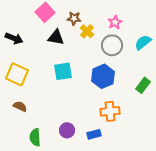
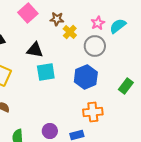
black triangle: (56, 37) -> (35, 50), moved
cyan semicircle: (143, 42) -> (118, 26), moved

